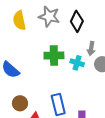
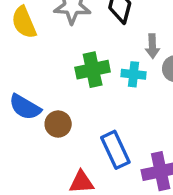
brown circle: (20, 103) -> (58, 124), moved

